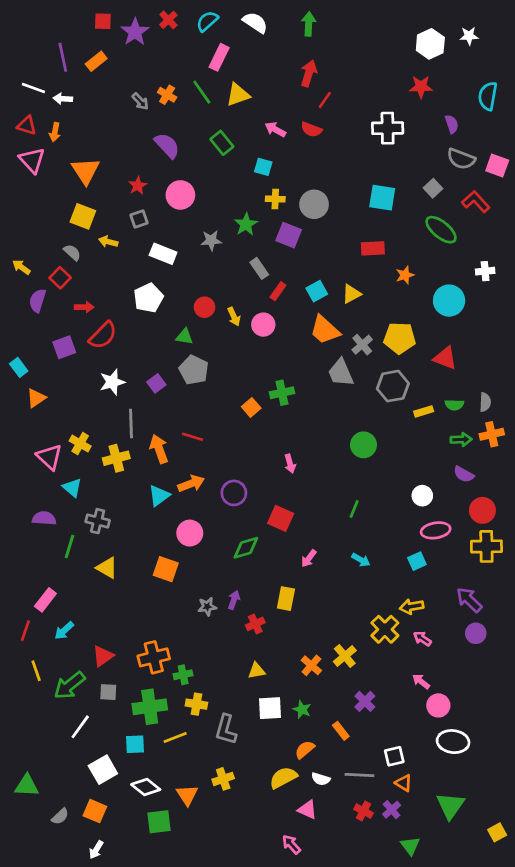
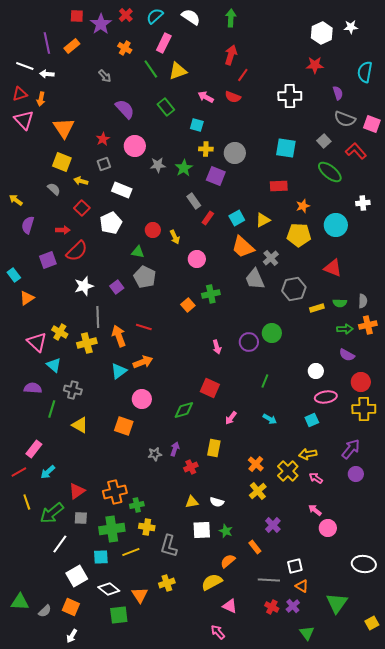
orange cross: (167, 95) -> (125, 48), moved
red triangle: (27, 125) -> (20, 94), turned -35
gray star: (211, 240) -> (158, 165), moved
red square: (60, 278) -> (82, 208), moved
pink circle: (263, 325) -> (197, 259), moved
yellow pentagon: (400, 338) -> (299, 235), moved
purple circle: (234, 493) -> (249, 342), moved
purple arrow: (469, 600) -> (351, 449), turned 85
red line: (25, 631) -> (19, 472), turned 42
orange cross: (311, 665) -> (256, 464), moved
white ellipse: (453, 742) -> (364, 564), moved
white semicircle: (321, 779) -> (217, 502), moved
green triangle: (27, 786) -> (20, 602), moved

